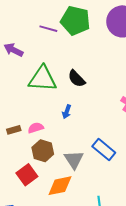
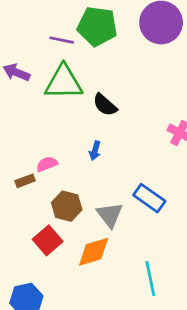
green triangle: (43, 79) -> (64, 82), moved
pink semicircle: (36, 128) -> (47, 164), moved

